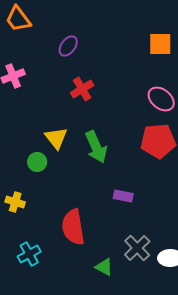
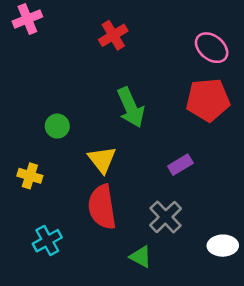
yellow triangle: (56, 138) -> (102, 160), moved
purple rectangle: (123, 196) -> (180, 165), moved, turned -42
gray cross: (137, 248) -> (166, 217), moved

